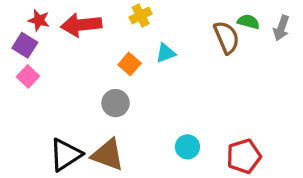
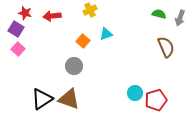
red arrow: (81, 25) -> (52, 16), size x0.7
brown semicircle: (227, 37) -> (166, 47), moved
cyan circle: (187, 147) -> (135, 93), moved

